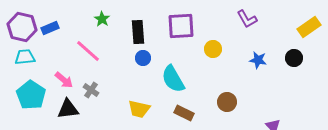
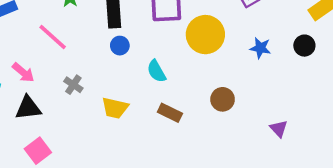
yellow circle: (213, 49) -> (205, 35), size x1.8
cyan semicircle: (173, 79) -> (156, 71), size x0.7
gray cross: (91, 90) -> (73, 85), moved

